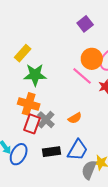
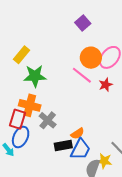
orange semicircle: (75, 118) -> (77, 134), moved
red rectangle: (32, 124) -> (18, 119), moved
black rectangle: (52, 152) -> (63, 145), moved
blue ellipse: (19, 154) -> (21, 137), moved

